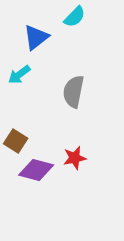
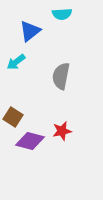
cyan semicircle: (75, 17) -> (62, 14), turned 42

